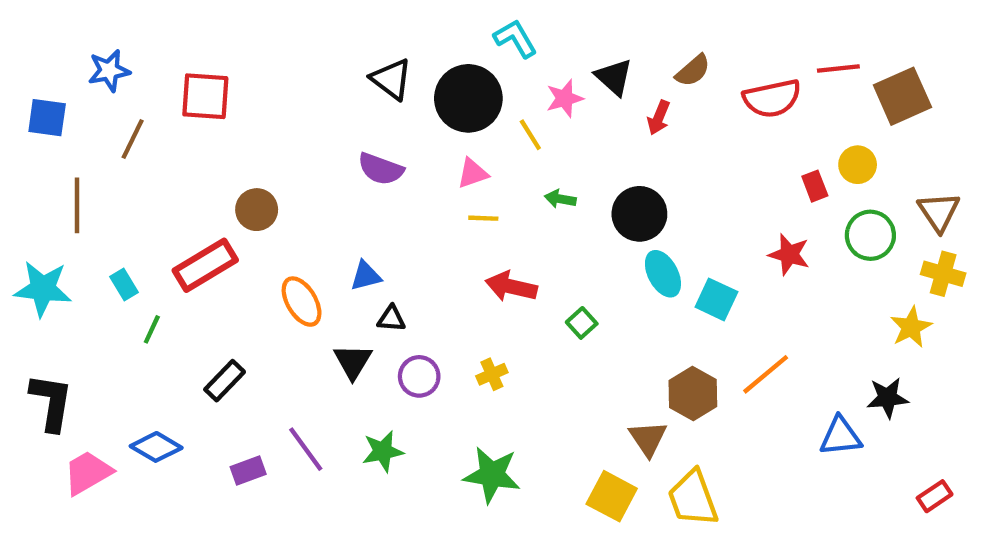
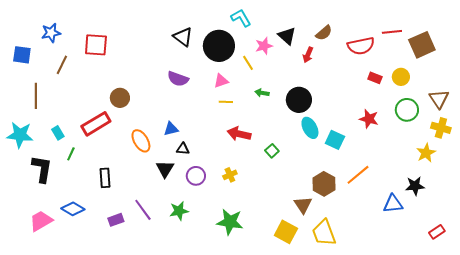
red rectangle: (815, 186) -> (375, 78), moved, turned -48
black rectangle: (225, 381) -> (105, 178), turned -48
black L-shape: (51, 402) -> (42, 169), moved

